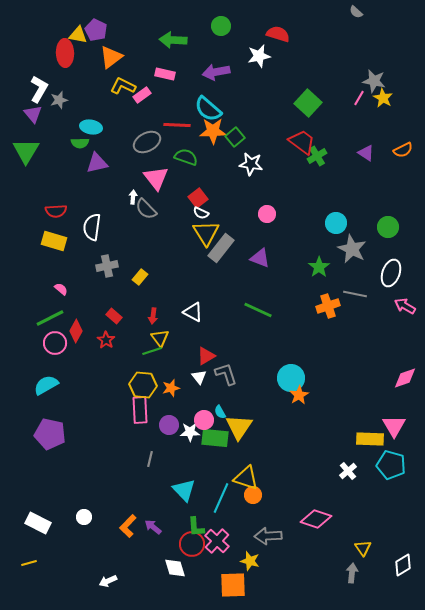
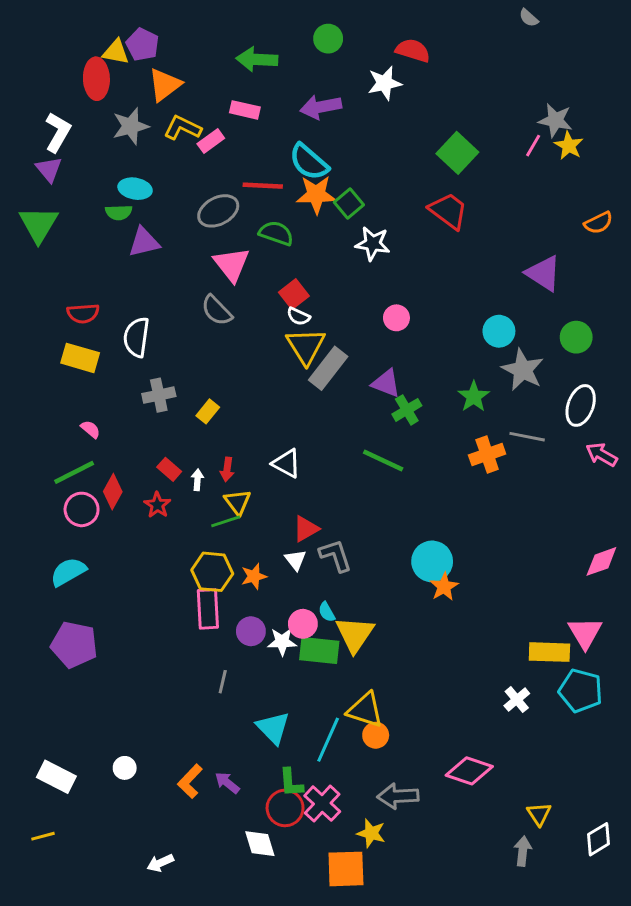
gray star: (59, 100) -> (131, 126), moved, size x1.4
purple triangle: (366, 153) -> (543, 273), moved, size x1.5
green cross: (317, 156) -> (407, 410), moved
white arrow: (133, 197) -> (197, 480), moved

